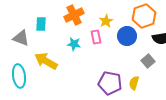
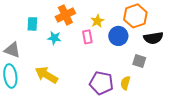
gray triangle: (21, 38) -> (12, 50), moved
cyan star: (74, 44) -> (54, 38), moved
yellow arrow: (46, 61) -> (46, 75), moved
gray square: (148, 61) -> (139, 61), turned -32

